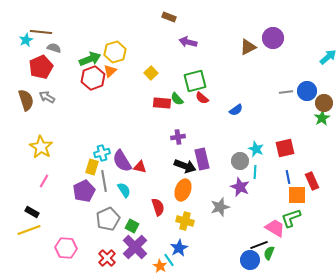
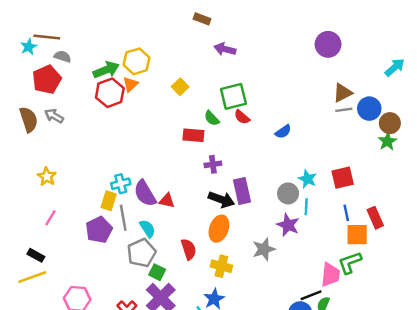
brown triangle: (248, 47) -> (343, 93), moved
red rectangle: (162, 103) -> (193, 135), moved
yellow star: (41, 147) -> (47, 176), size x0.7
gray pentagon: (108, 219) -> (141, 253), moved
pink trapezoid: (275, 228) -> (330, 275), turned 65

